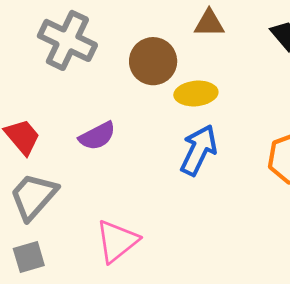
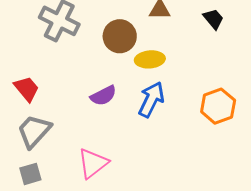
purple semicircle: (97, 136) -> (103, 96), moved

